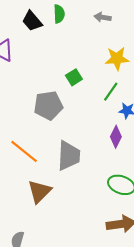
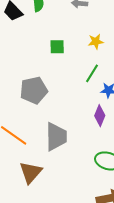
yellow star: (117, 59) -> (96, 42), size x0.7
green square: (74, 77) -> (57, 47), moved, turned 35

